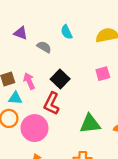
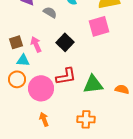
pink square: (103, 74) -> (99, 26), moved, size x1.5
red L-shape: (52, 103) -> (66, 76), moved, turned -125

